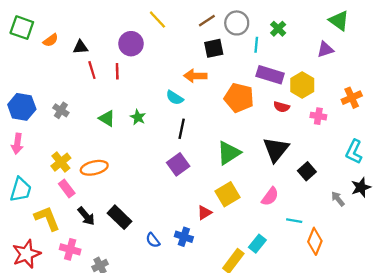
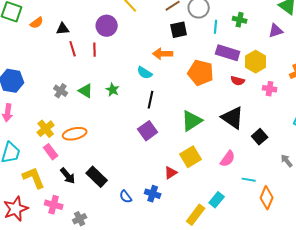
green cross: (278, 29) -> (240, 20), moved, turned -32
gray cross: (61, 110) -> (61, 91), moved
black triangle: (276, 149) -> (233, 118), turned -35

